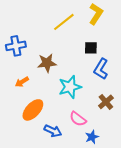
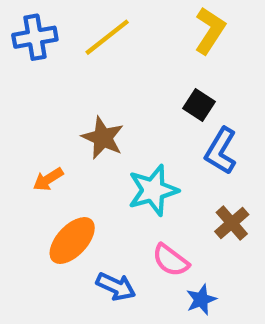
yellow line: (64, 22) -> (107, 37), moved
blue cross: (16, 46) -> (35, 37), moved
black square: (91, 48) -> (199, 105), turned 32
brown star: (47, 63) -> (103, 138), turned 30

